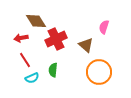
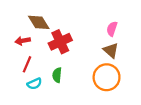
brown triangle: (86, 45) -> (111, 50), moved
red line: (25, 60) -> (27, 64), turned 56

